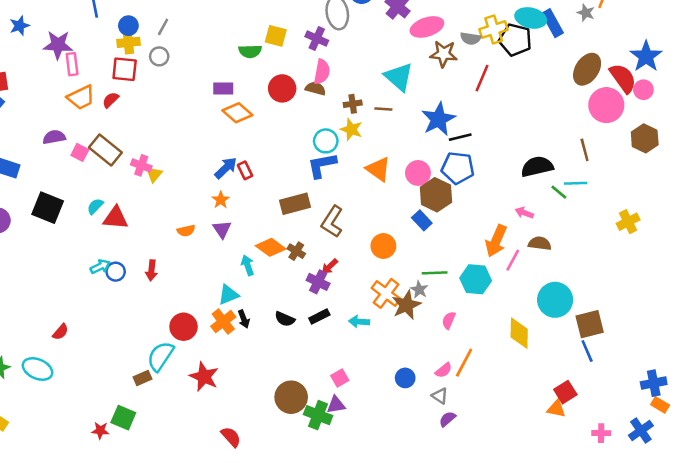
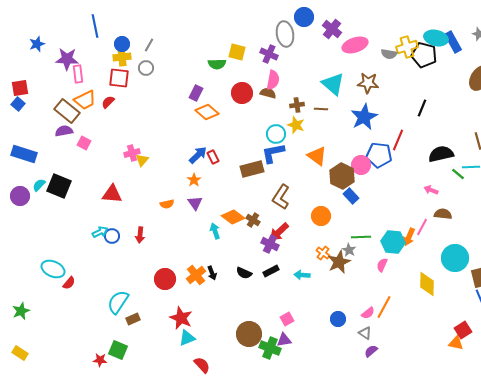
brown star: (444, 54) -> (368, 83), moved
red line: (482, 78) -> (398, 140), moved
purple rectangle: (223, 88) -> (196, 93), turned -63
black line: (460, 137) -> (422, 108), moved, turned -54
brown rectangle: (105, 150) -> (67, 111), moved
pink cross: (141, 165) -> (132, 153), turned -35
pink circle: (418, 173) -> (361, 165), moved
brown hexagon: (436, 195) -> (342, 176), moved
brown rectangle: (295, 204) -> (252, 169), moved
cyan semicircle: (95, 206) -> (39, 185), moved
orange arrow: (496, 241) -> (409, 237), moved, size x0.7
red arrow: (330, 266) -> (279, 232), size x1.5
orange cross: (386, 293) -> (323, 253), size x0.6
cyan triangle: (228, 295) -> (187, 338), moved
pink semicircle: (449, 320) -> (382, 265), moved
cyan semicircle: (160, 356) -> (118, 302), moved
cyan ellipse: (37, 369) -> (53, 269), moved

